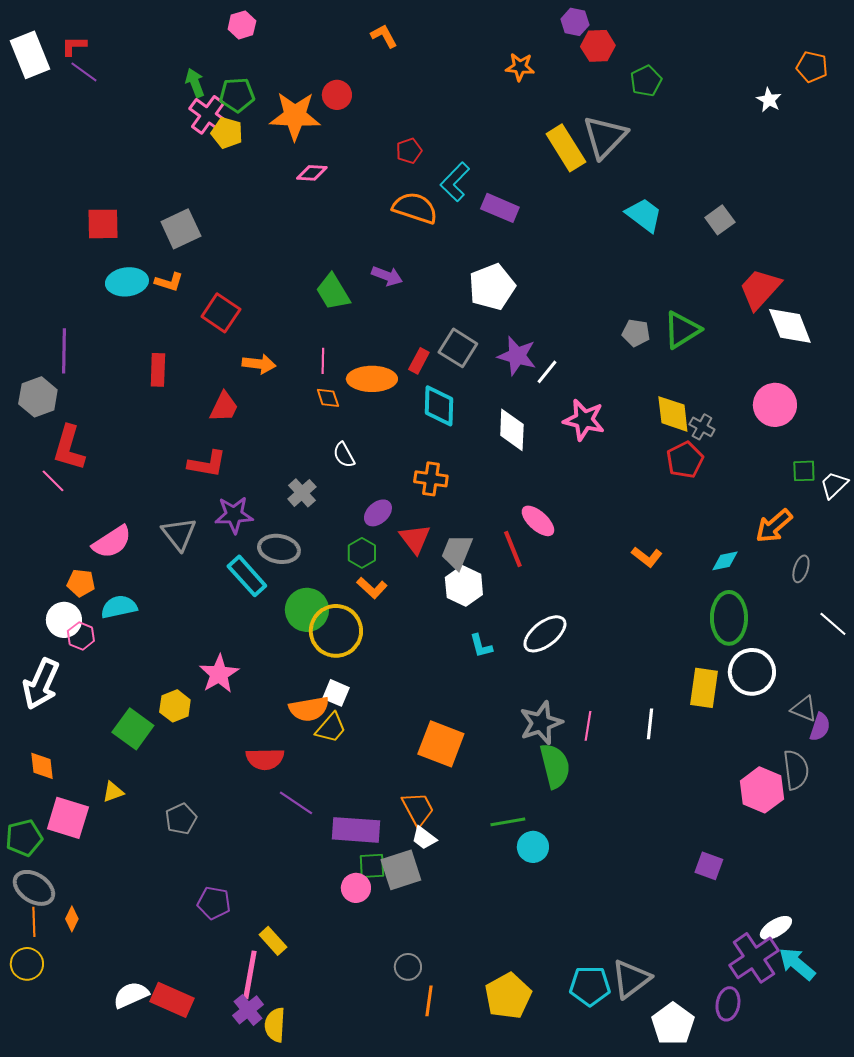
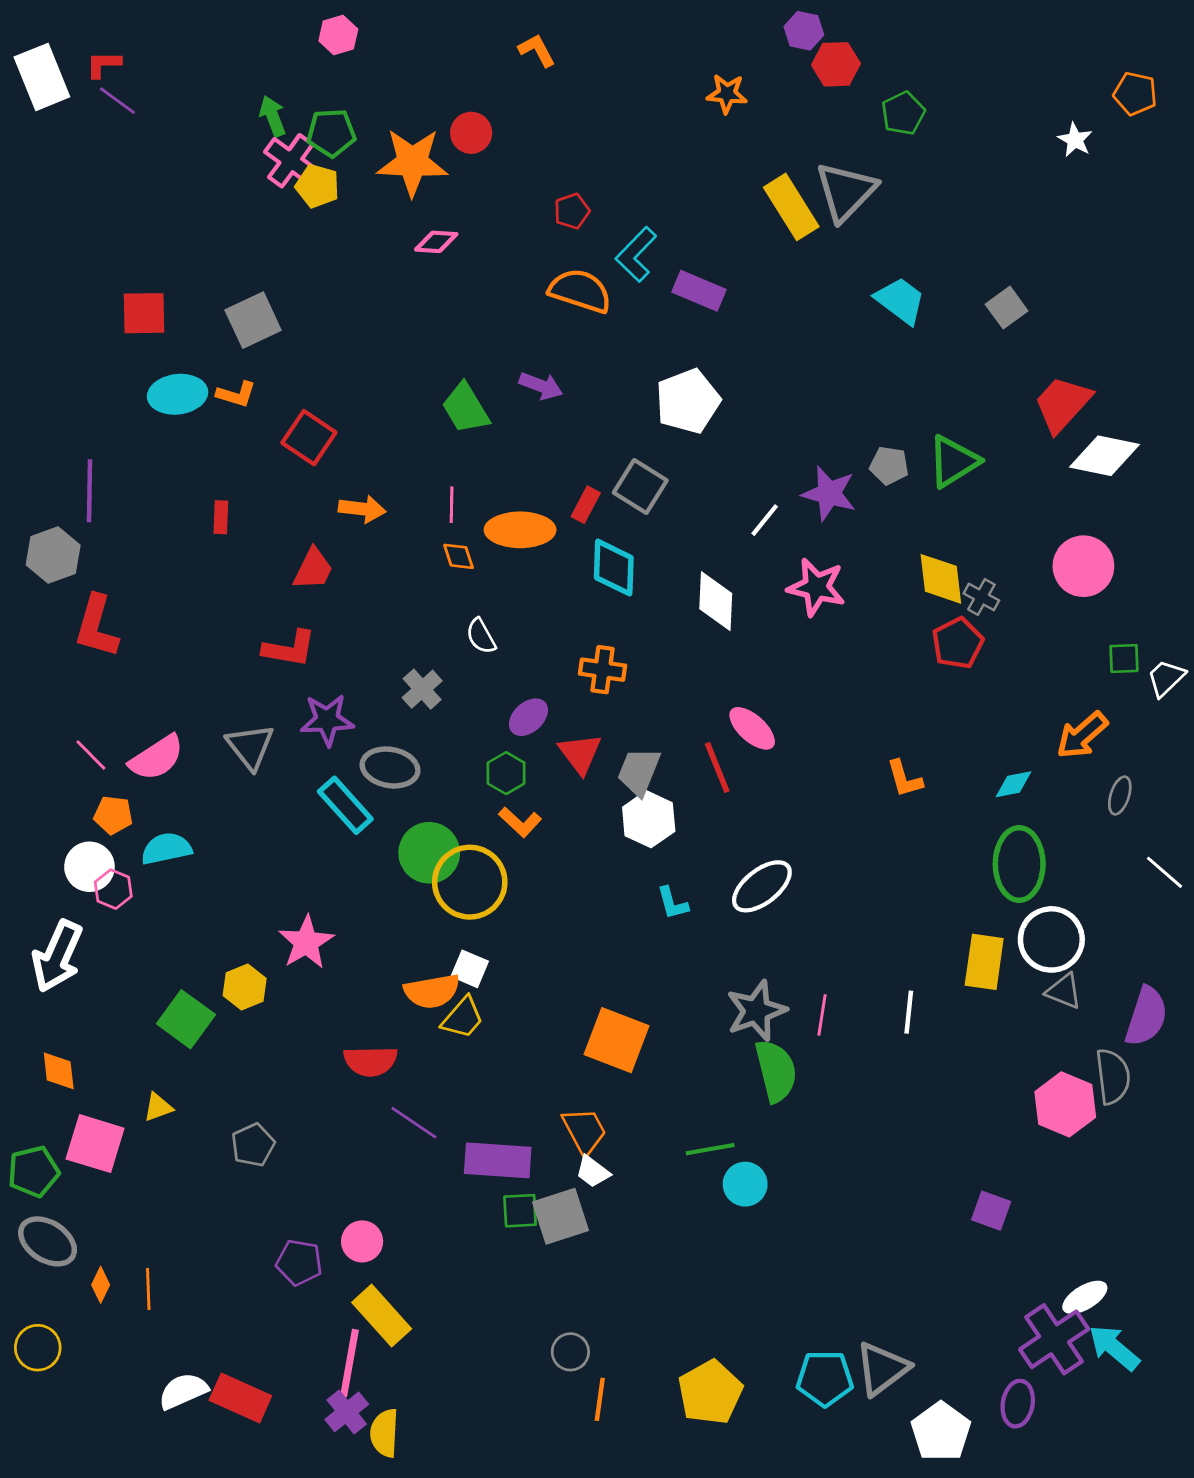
white diamond: (790, 326) -> (1104, 456), turned -57
purple star: (517, 356) -> (829, 493), moved
red rectangle: (158, 370) -> (221, 517), size x0.7
pink line: (53, 481) -> (91, 755), moved
orange L-shape: (647, 557) -> (905, 779), turned 36
gray triangle: (804, 709) -> (1064, 991), moved
purple semicircle: (820, 727) -> (1146, 1016), size x1.5
pink circle: (356, 888) -> (362, 1241), moved
orange line: (34, 922) -> (148, 1289), moved
yellow rectangle: (273, 941) -> (382, 1316), size x1.5

